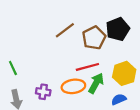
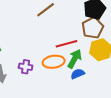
brown pentagon: (94, 38) -> (93, 28), moved
blue semicircle: (119, 99) -> (78, 74), moved

